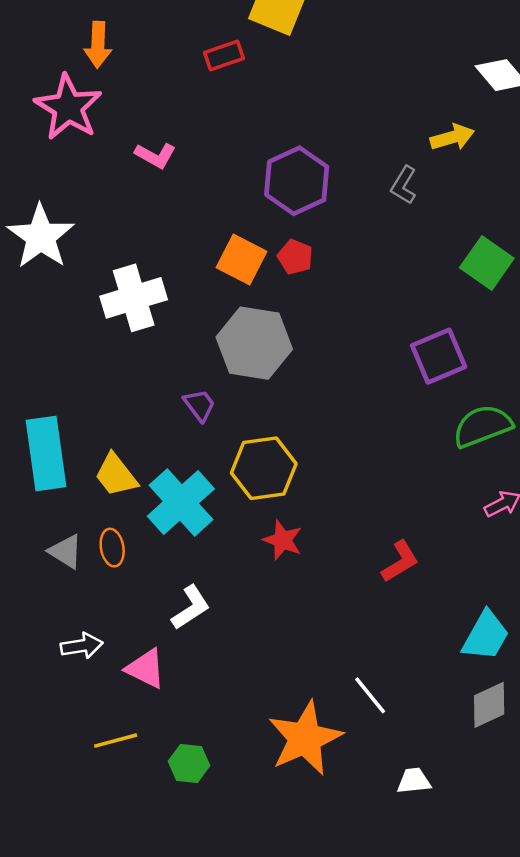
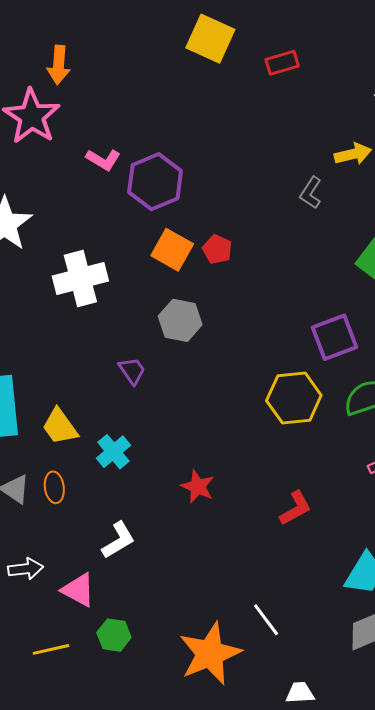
red rectangle: (224, 55) -> (282, 63), moved
purple hexagon: (297, 181) -> (155, 182), moved
gray hexagon: (254, 343) -> (180, 320), size x0.7
yellow hexagon: (264, 468) -> (294, 398), moved
cyan cross: (181, 502) -> (113, 452), size x0.6
green hexagon: (189, 763) -> (114, 635), moved

